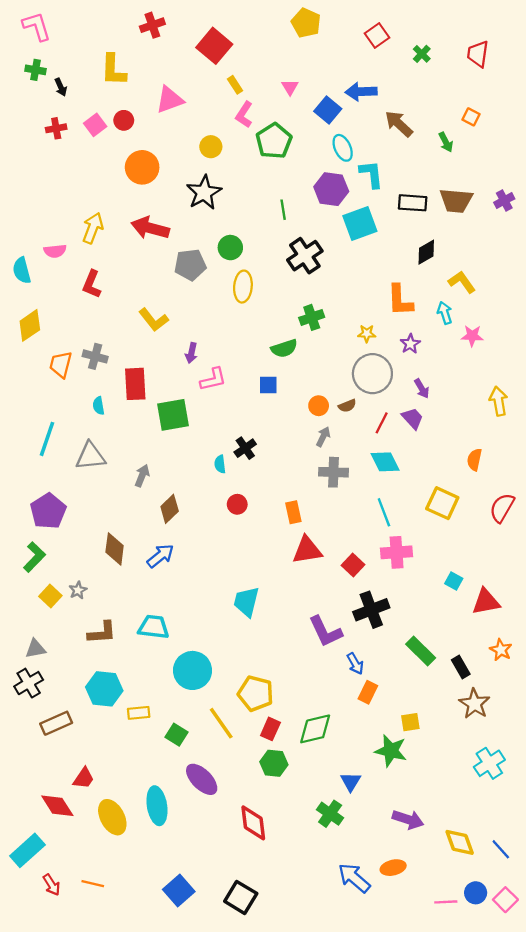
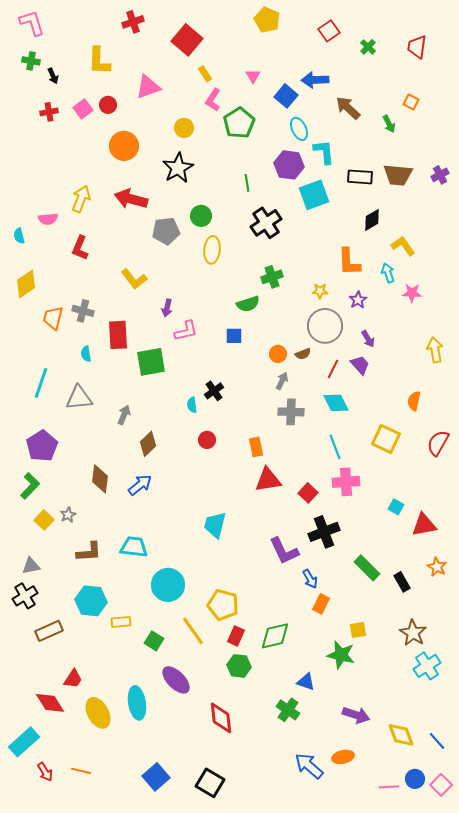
cyan semicircle: (22, 270) -> (19, 236), size x0.7
brown star: (474, 704) -> (413, 633), moved
blue triangle: (351, 782) -> (306, 682), turned -42

